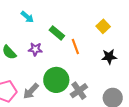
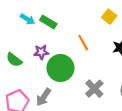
green rectangle: (57, 33) -> (48, 22), moved
green circle: (56, 80) -> (60, 68), moved

